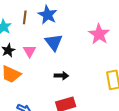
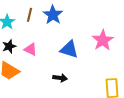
blue triangle: (54, 42) -> (69, 49), moved, turned -42
pink triangle: (29, 51) -> (30, 49), turned -40

